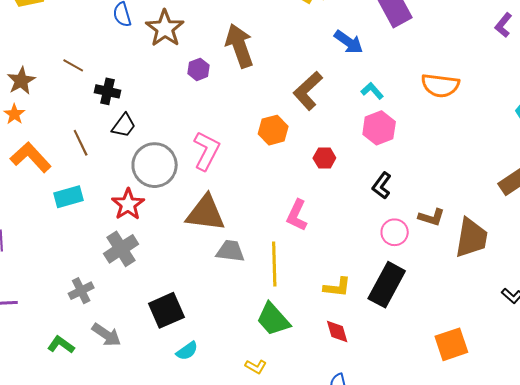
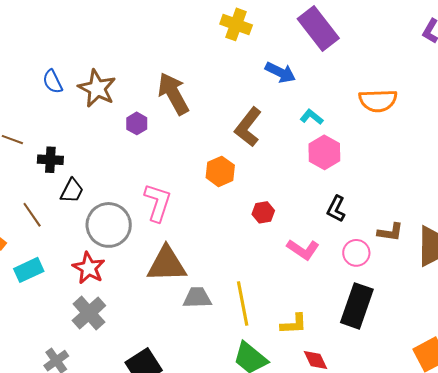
red hexagon: (324, 158) -> (263, 212), moved
pink L-shape: (297, 215) -> (303, 249), moved, turned -72
yellow L-shape: (337, 287) -> (294, 324), moved

